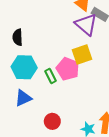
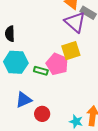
green rectangle: (50, 76) -> (41, 71), turned -48
blue triangle: (23, 98) -> (24, 100), moved

